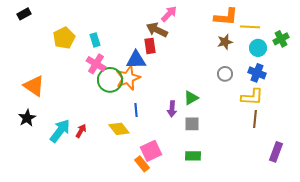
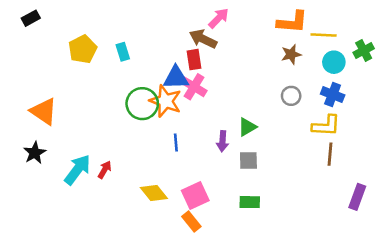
pink cross: (96, 64) -> (194, 87), moved
orange star: (128, 78) -> (166, 101), turned -30
yellow diamond: (119, 129) -> (154, 193), moved
orange rectangle: (142, 164) -> (191, 221), moved

